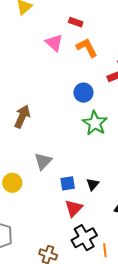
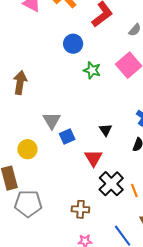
green star: (95, 123) -> (92, 70), size x0.7
blue square: (68, 183) -> (67, 136), moved

